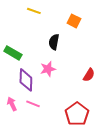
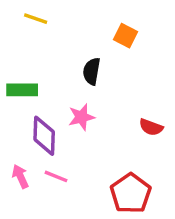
yellow line: (34, 11) -> (36, 19), moved
green rectangle: (13, 53) -> (22, 90), turned -30
red semicircle: (89, 75) -> (151, 127), turned 80

